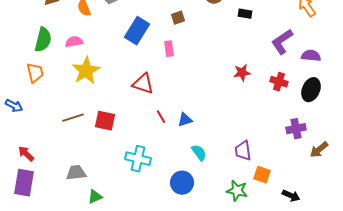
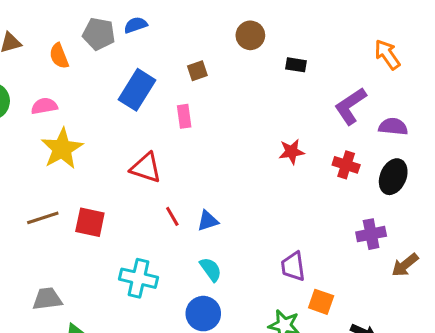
cyan semicircle: (199, 153) -> (211, 269), moved

